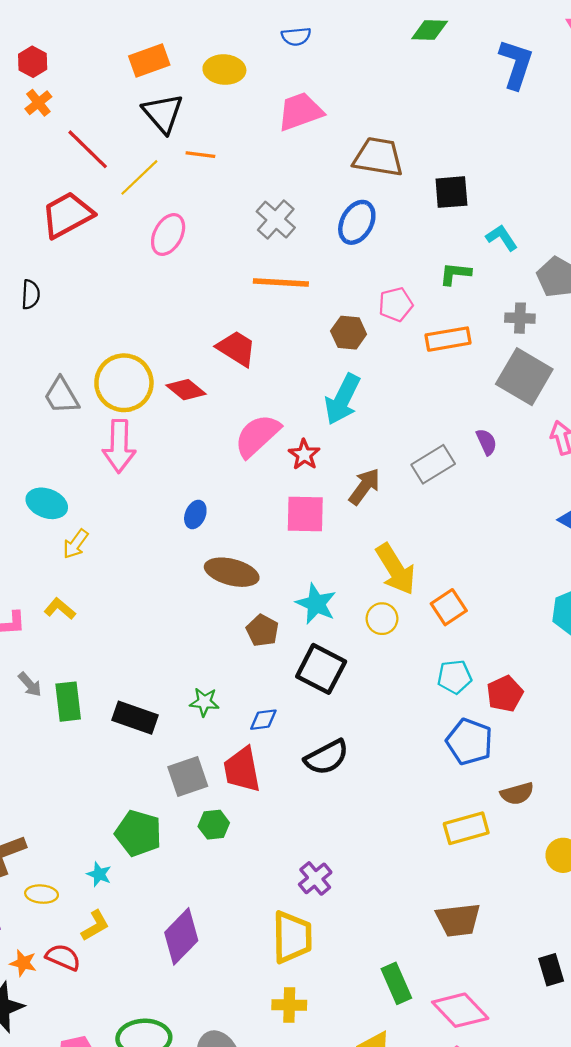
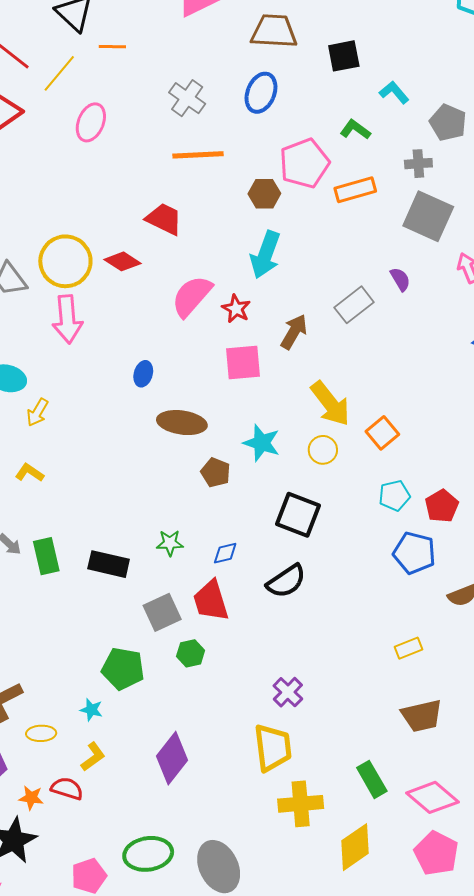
green L-shape: (455, 274) -> (355, 130), turned 36
pink pentagon: (396, 304) -> (304, 163), size x1.6
black square: (321, 669) -> (298, 515), moved
yellow rectangle: (466, 828) -> (408, 648), moved, size x0.7
yellow cross: (289, 1005) -> (301, 804), moved, size x1.4

